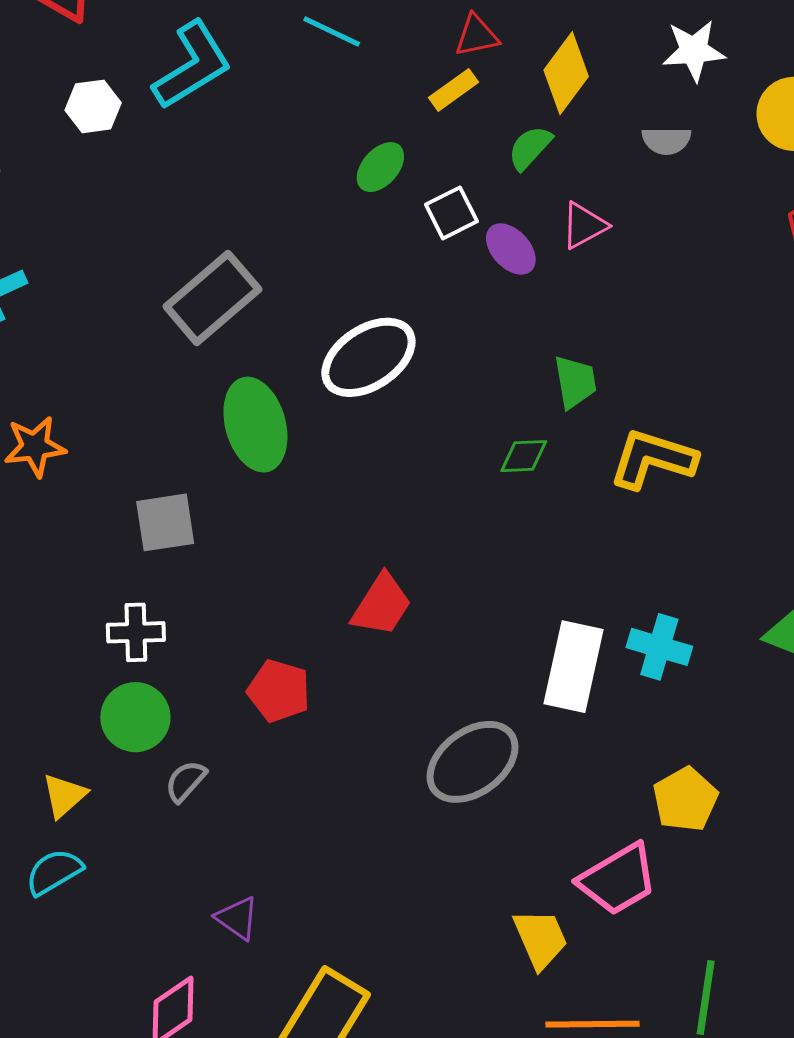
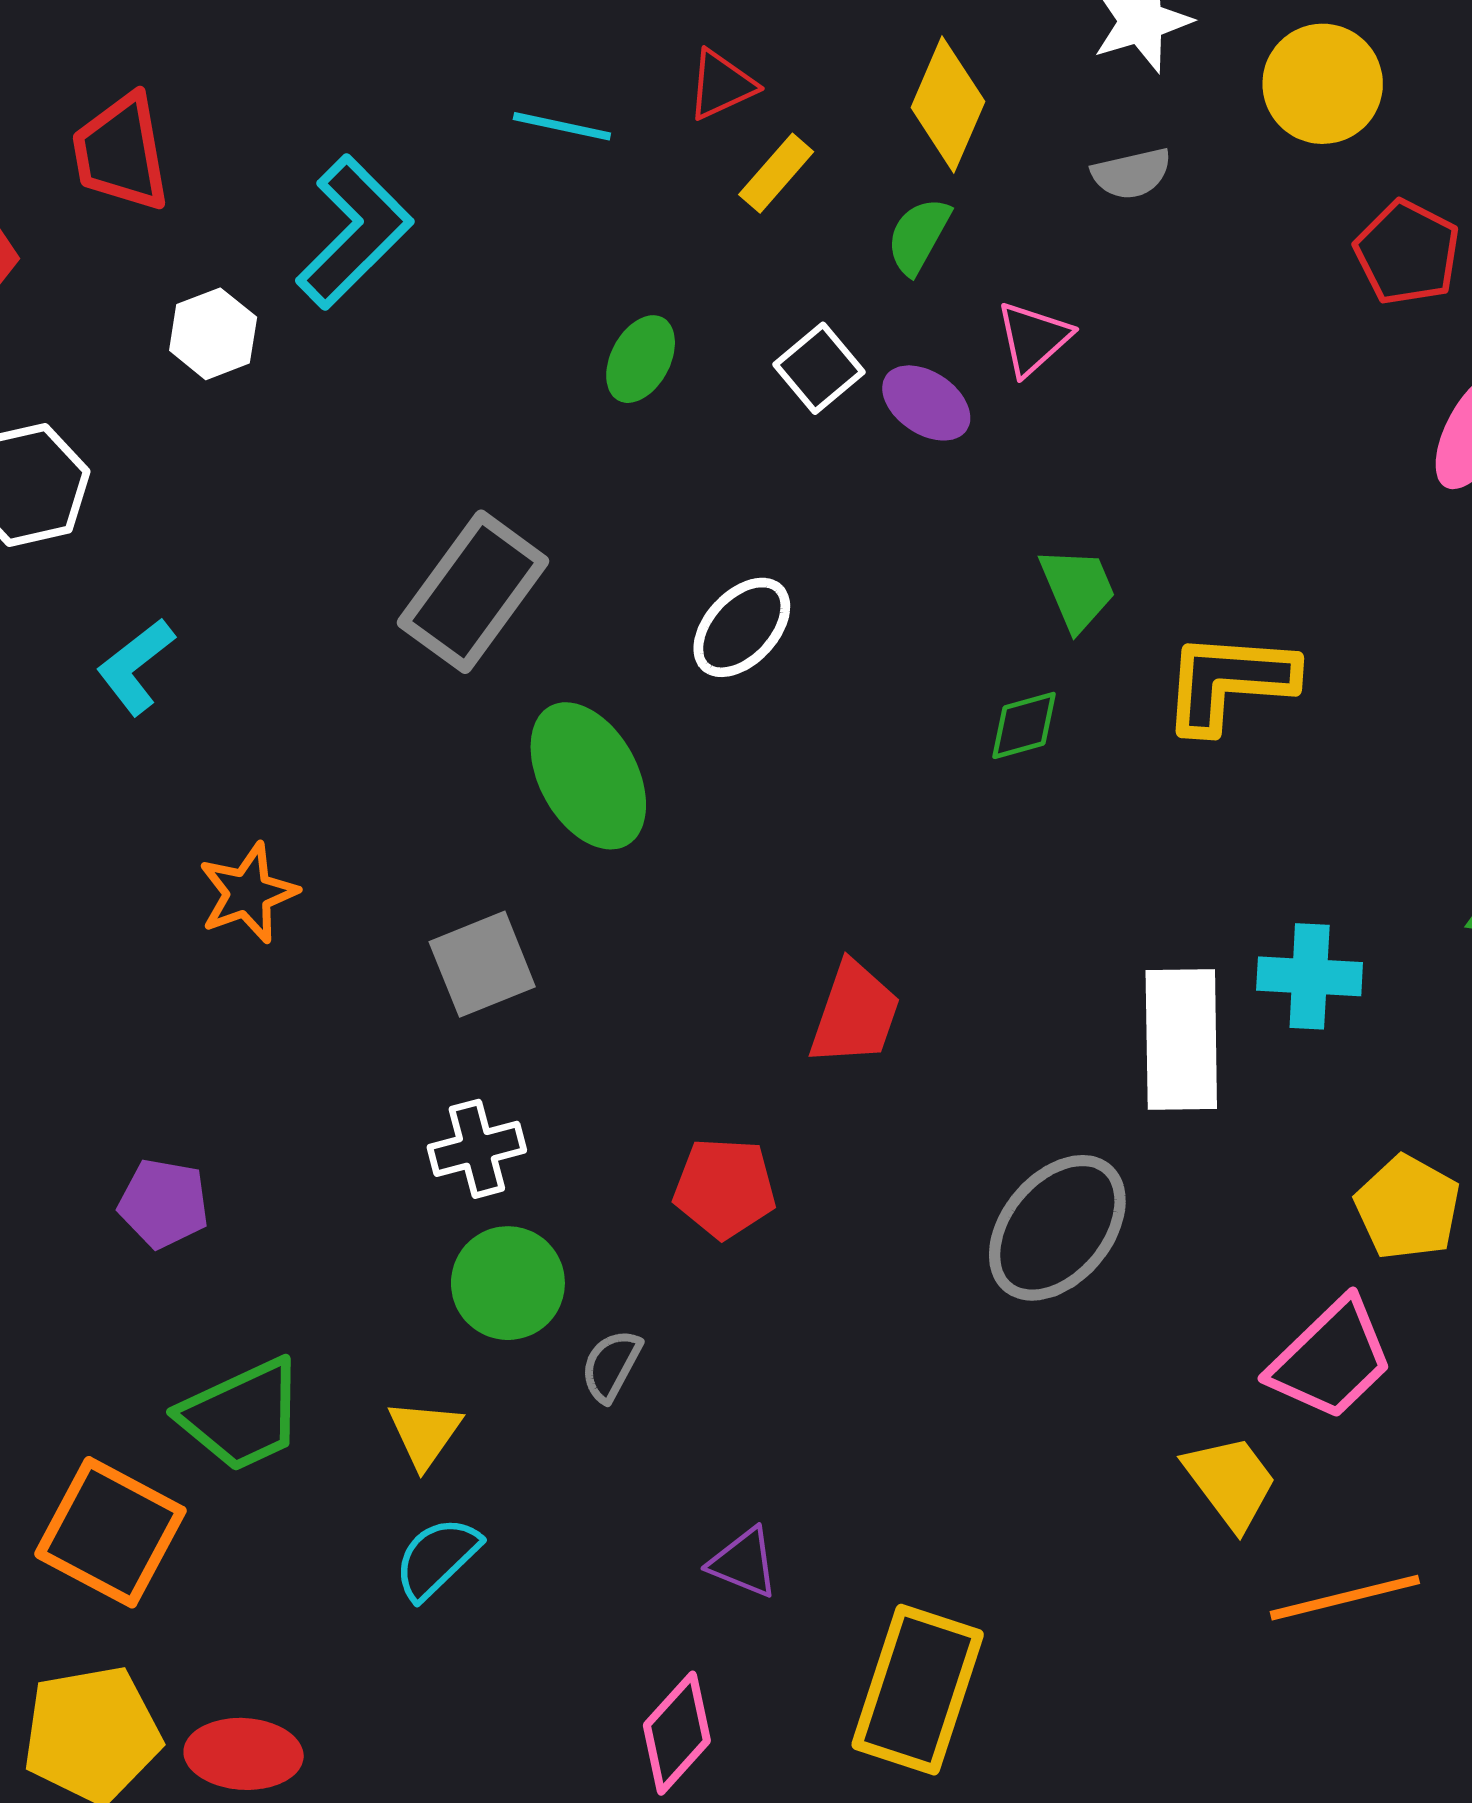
red triangle: (477, 36) -> (721, 85), moved
green ellipse: (380, 167) -> (641, 359), moved
white ellipse: (368, 357) -> (742, 627), size x0.7

